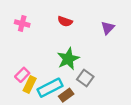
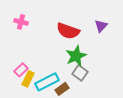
red semicircle: (65, 21) -> (68, 31), moved, size x1.6
green star: (68, 59) -> (76, 56), moved

